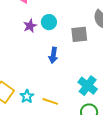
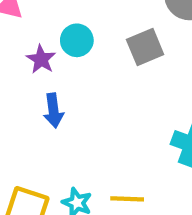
blue arrow: (53, 55) -> (53, 111), moved

